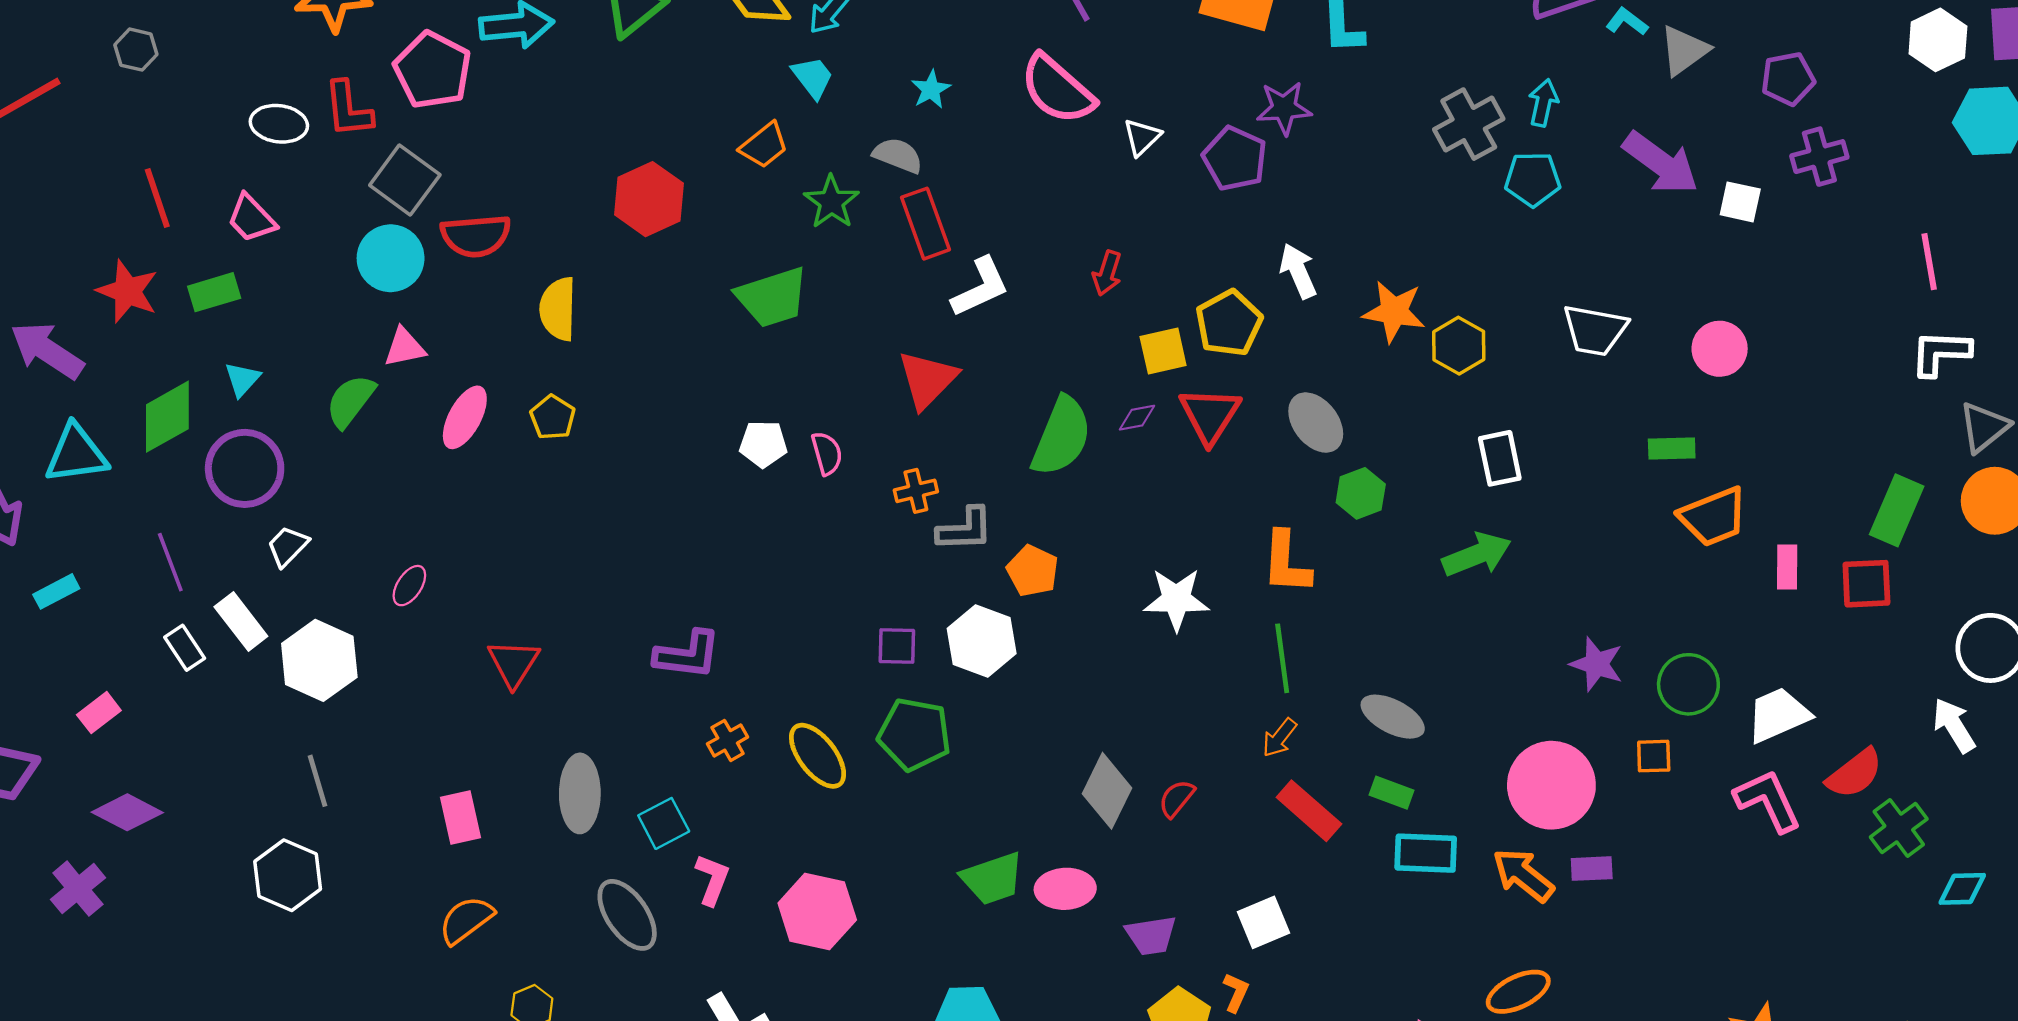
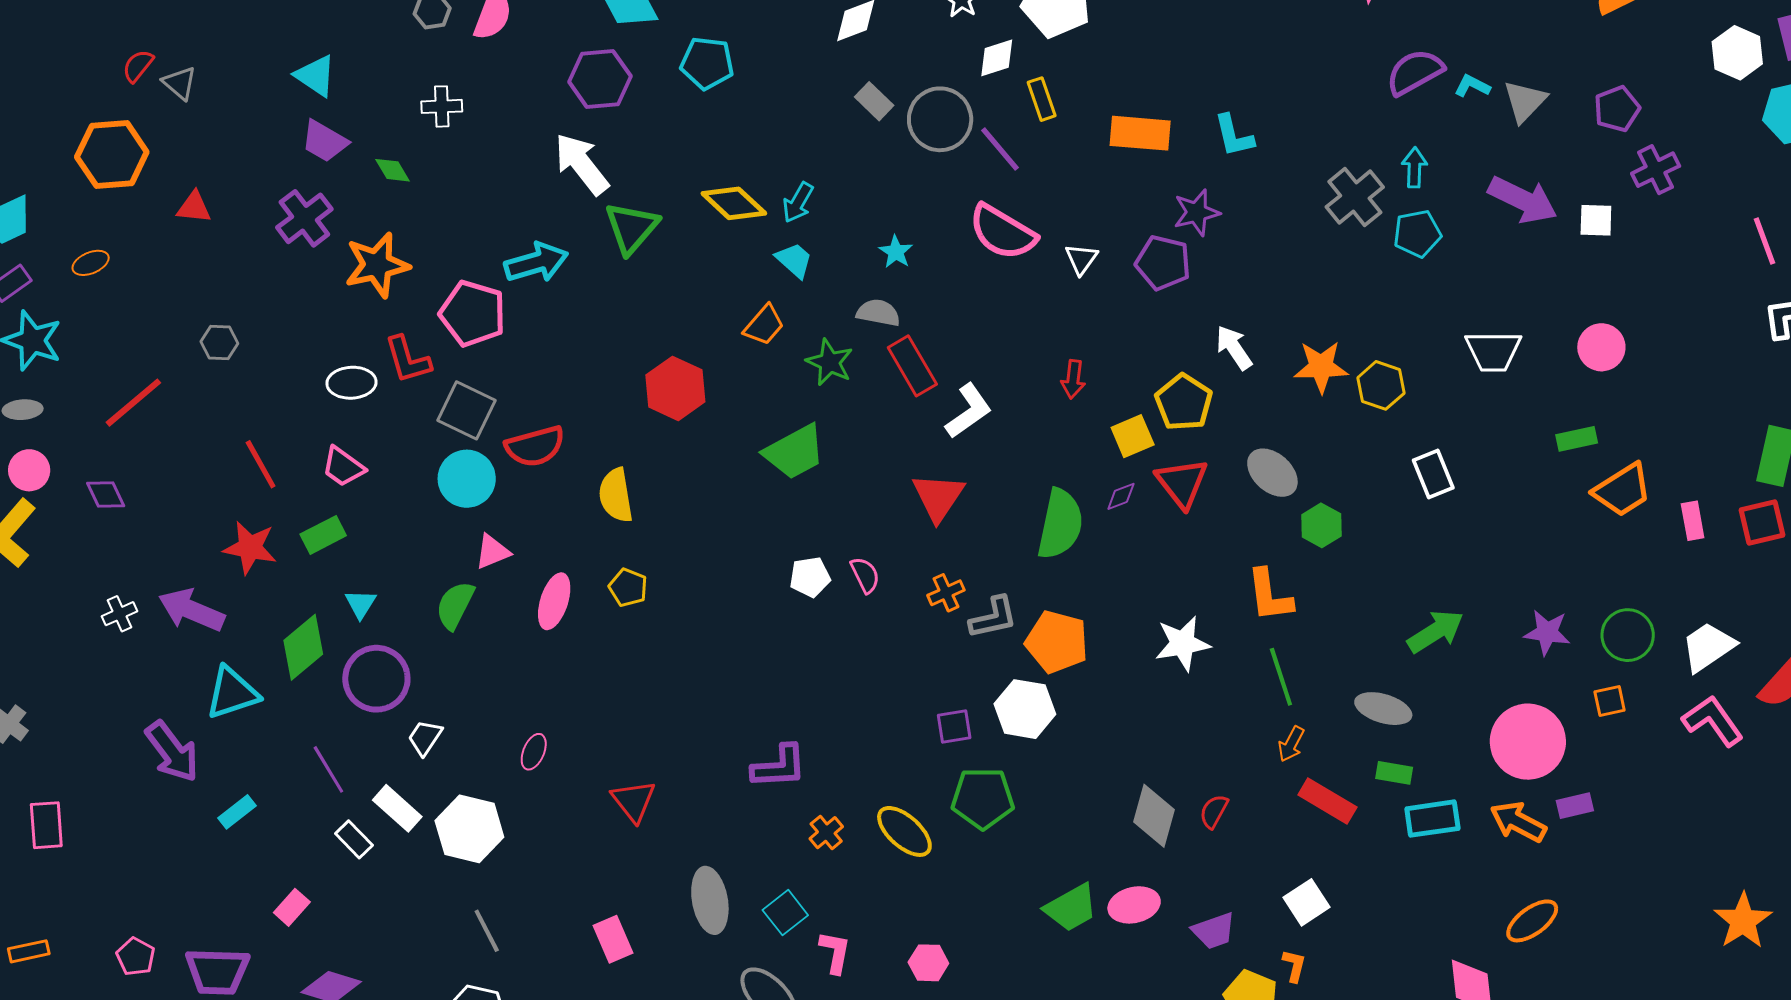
green arrow: (1477, 555) -> (1436, 631), moved
orange pentagon: (1033, 571) -> (1057, 642), size x1.4
pink hexagon: (817, 911) -> (928, 963), size x0.6

